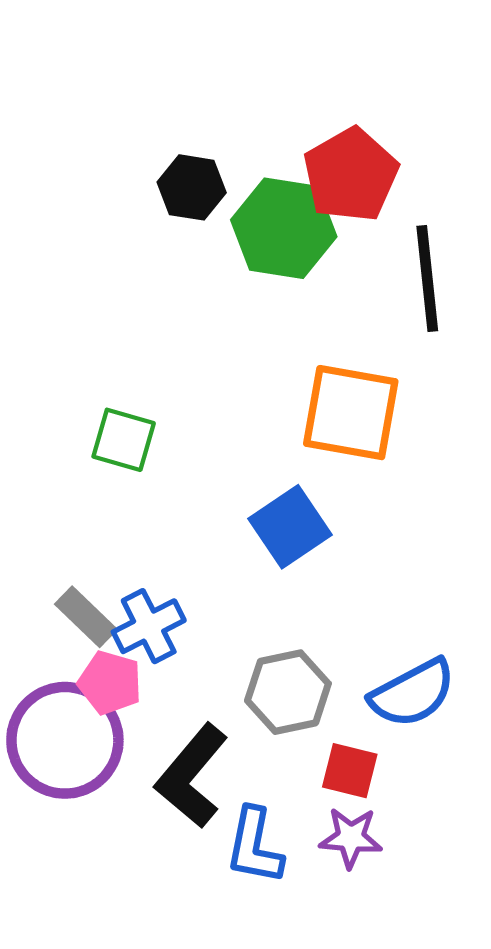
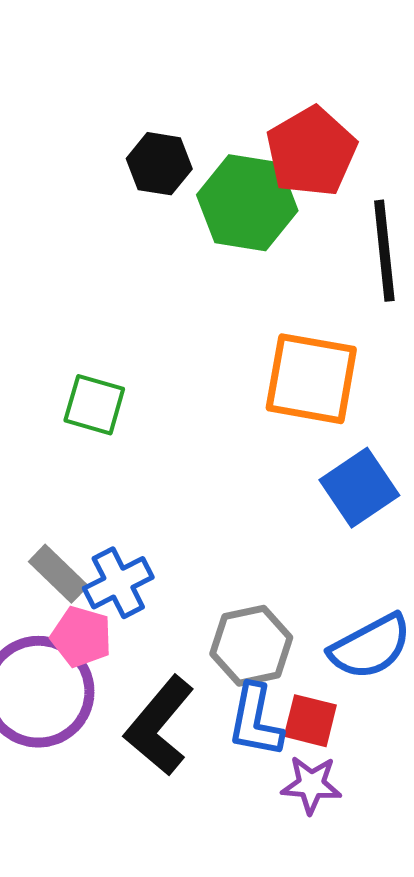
blue square: (290, 527) -> (359, 488), moved
blue L-shape: (254, 846) -> (255, 721), moved

